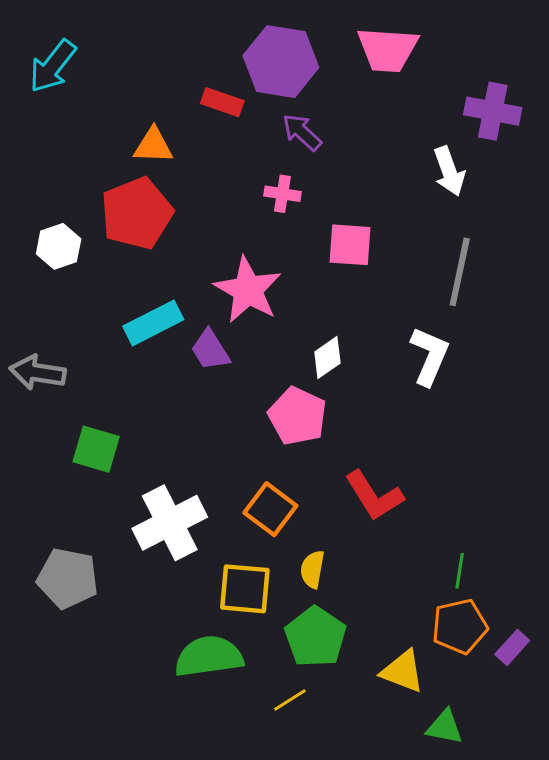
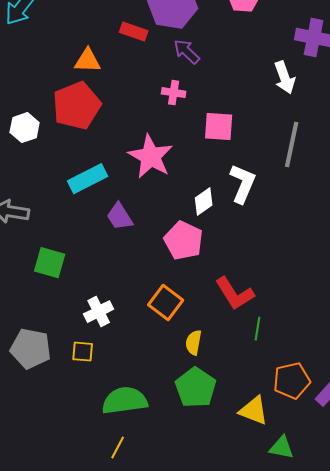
purple trapezoid: (210, 350) -> (120, 217), moved
white L-shape: (430, 356) -> (243, 184), moved
white cross: (170, 523) -> (99, 312), size x0.6
green line: (460, 571) -> (258, 329), moved
yellow square: (245, 589) -> (83, 352), moved, size x0.6
yellow line: (290, 700) -> (118, 448), moved, turned -30

